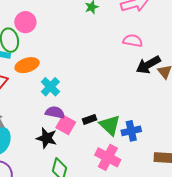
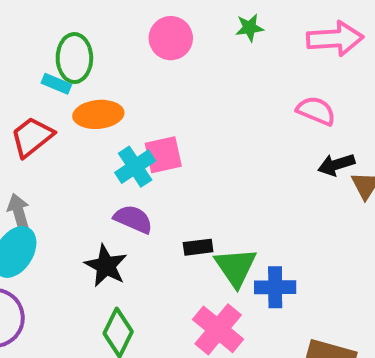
pink circle: (25, 22) -> (171, 38), moved
black arrow: (148, 65) -> (336, 165), size x0.7
pink square: (66, 125) -> (163, 155), moved, turned 36

